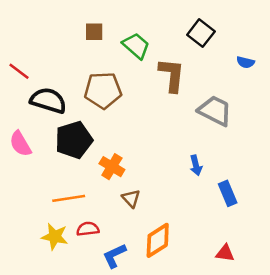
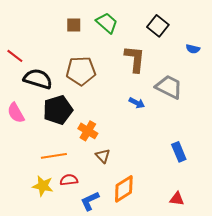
green trapezoid: (136, 46) -> (107, 23), moved
blue arrow: (196, 165) -> (137, 103), moved, turned -49

